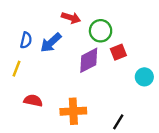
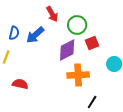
red arrow: (71, 18) -> (52, 14), turned 42
orange cross: (73, 111) -> (78, 75), moved

